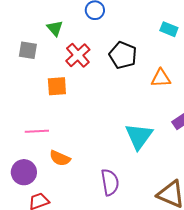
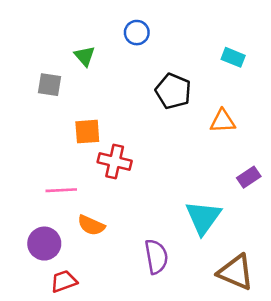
red cross: (78, 55) -> (115, 161), moved, turned -35
cyan triangle: (139, 136) -> (203, 217), moved

